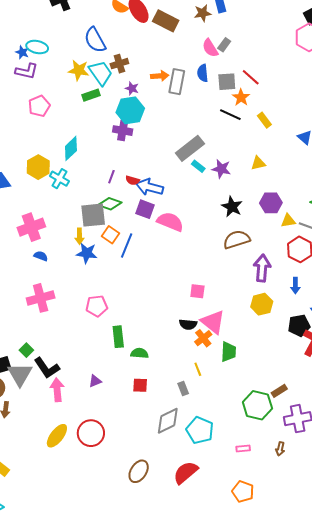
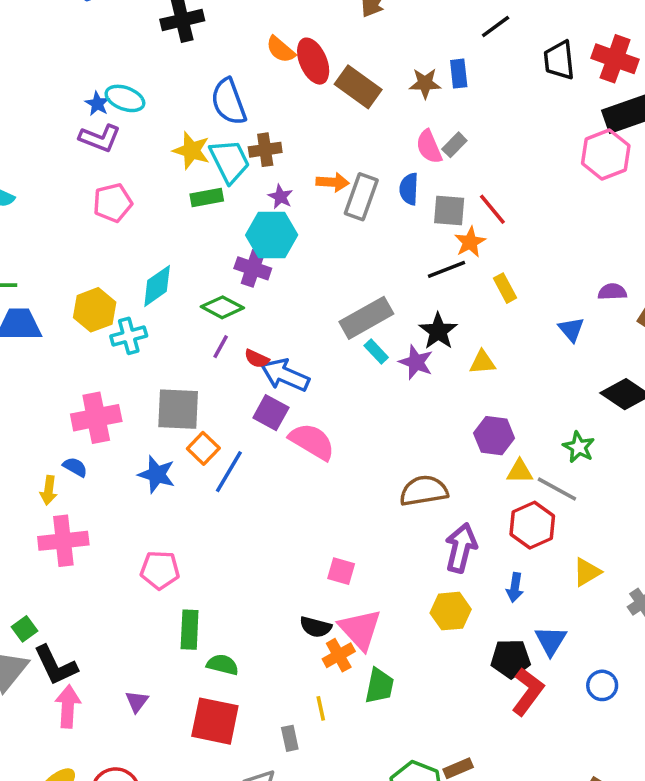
black line: (230, 115) -> (447, 269), turned -55
cyan cross: (59, 179) -> (129, 336), turned 36
green diamond: (110, 204) -> (222, 307), moved
black star: (232, 207) -> (438, 331), moved
pink cross: (31, 227) -> (96, 418), moved
yellow arrow: (79, 236) -> (49, 490), moved
purple triangle: (95, 381) -> (137, 702), turned -40
red square: (140, 385) -> (215, 721), size x1.8

